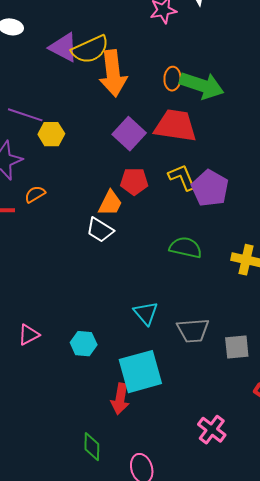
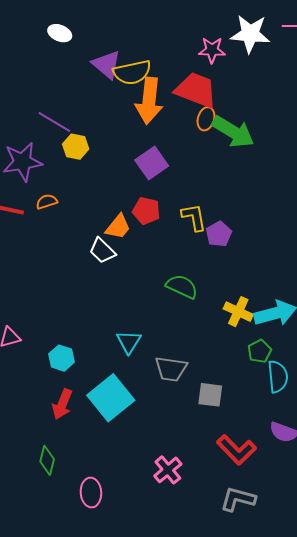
red trapezoid: (175, 126) -> (196, 90), moved
purple pentagon: (210, 188) -> (219, 234), size x0.7
cyan square: (140, 372) -> (111, 398), turned -36
red arrow: (120, 399) -> (62, 404), moved

